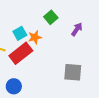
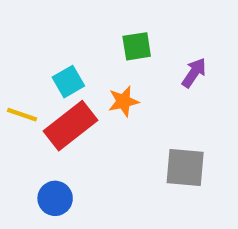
green square: (51, 17) -> (137, 46), turned 32
orange star: (35, 37) -> (123, 101), moved

